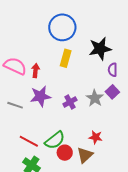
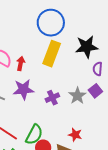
yellow rectangle: (66, 58) -> (52, 54), size x1.4
green semicircle: (55, 140) -> (34, 135), turned -30

